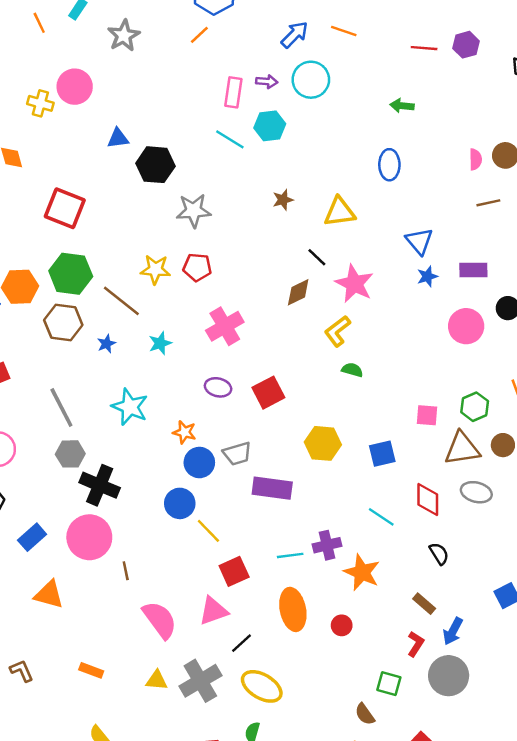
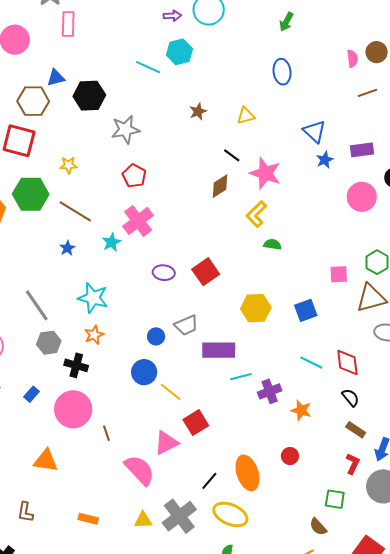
pink rectangle: (233, 92) -> (68, 24), moved
green arrow: (402, 106) -> (286, 22), turned -60
yellow triangle: (340, 212) -> (246, 116), size x0.7
red pentagon: (197, 267) -> (134, 176), turned 30
yellow star: (155, 269) -> (68, 165), moved, size x0.7
brown hexagon: (63, 323) -> (33, 101), moved
pink cross: (225, 326) -> (138, 221), moved
orange star: (184, 432) -> (94, 335), moved, turned -30
blue circle: (199, 463) -> (156, 336), size x0.7
black cross: (100, 485) -> (76, 365), size x0.7
red diamond: (428, 499) -> (347, 362), moved
blue rectangle: (32, 537) -> (31, 394), moved, size x0.7
black semicircle: (439, 554) -> (350, 398), moved
cyan line: (290, 555) -> (241, 377), moved
orange star: (362, 572) -> (301, 410), size x0.7
orange ellipse: (293, 609) -> (247, 473), moved
pink triangle: (213, 611) -> (166, 443), moved
brown L-shape: (22, 671) -> (25, 512), moved, turned -140

